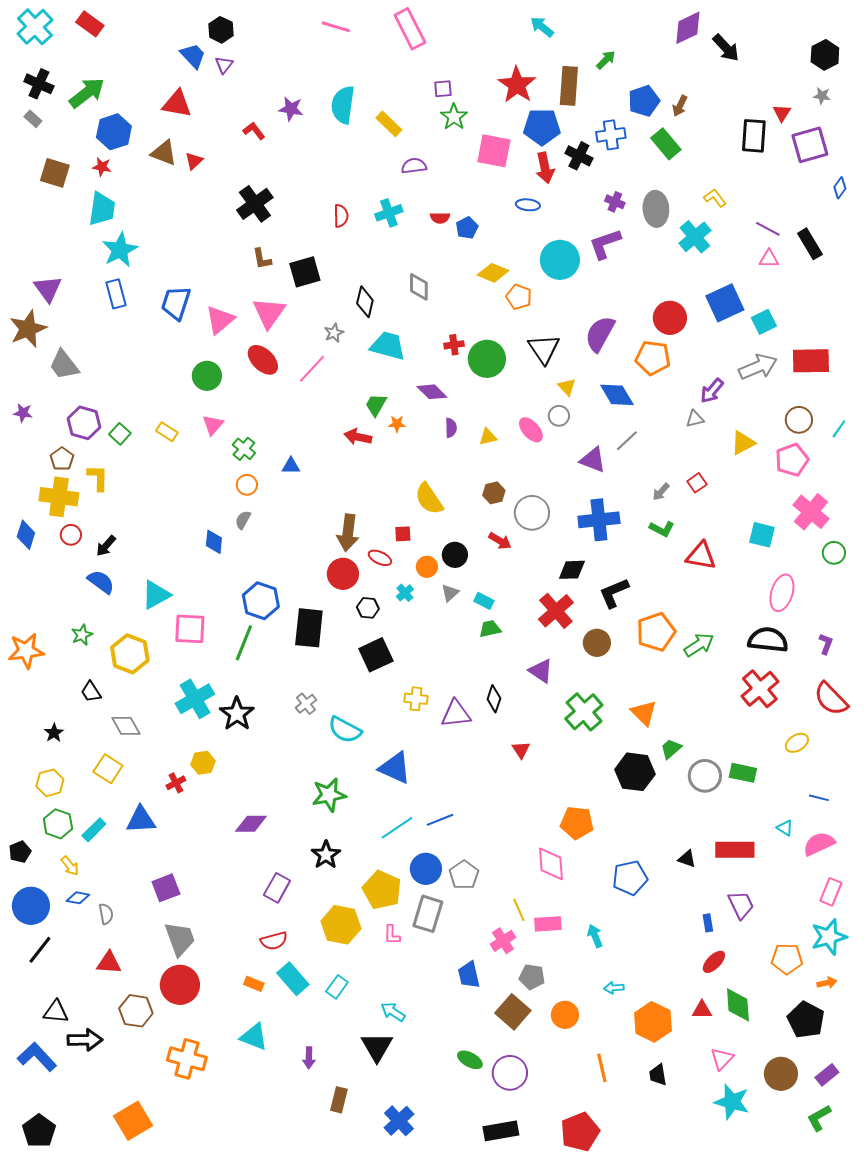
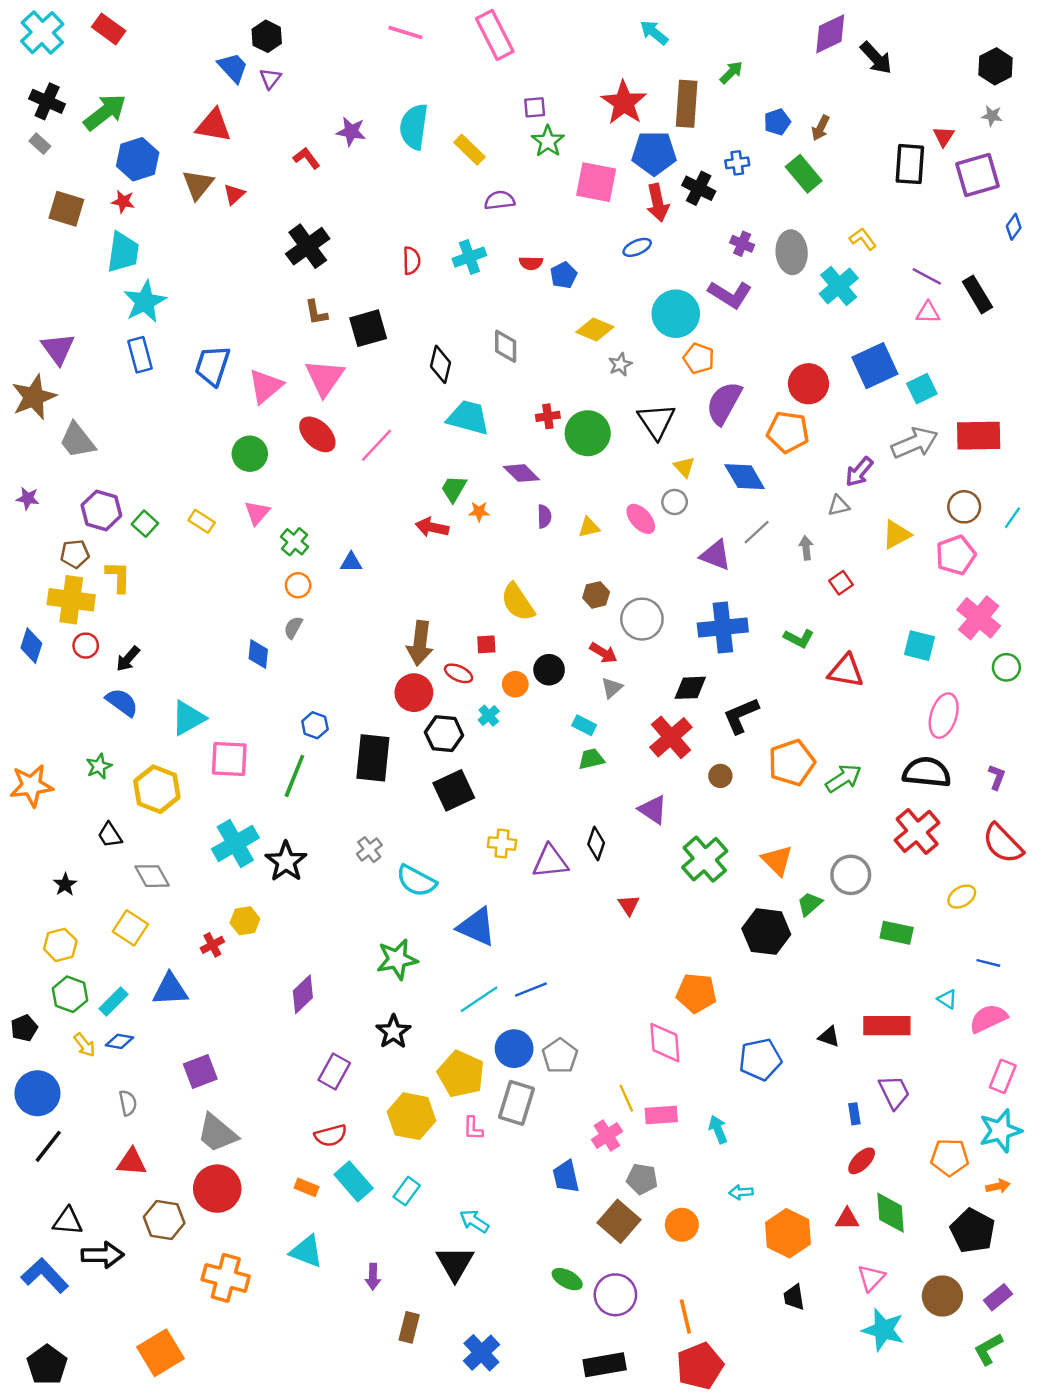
blue pentagon: (644, 101) -> (777, 122), size x0.7
blue cross: (611, 135) -> (737, 163), size x0.7
brown triangle: (164, 153) -> (198, 185), turned 48
blue ellipse: (528, 205) -> (637, 247), turned -30
purple L-shape: (605, 244) -> (730, 294), turned -129
orange pentagon: (519, 297) -> (699, 358), moved
gray star: (334, 333) -> (620, 364), moved
brown pentagon: (62, 459) -> (75, 554), turned 30
gray arrow: (661, 492) -> (806, 548), moved, turned 132
gray triangle: (450, 593) -> (612, 688), moved
blue hexagon: (261, 601) -> (315, 725), size x0.6
black hexagon: (368, 608) -> (444, 734), size x1.4
brown circle: (597, 643) -> (720, 776), size x0.7
gray circle: (705, 776) -> (851, 875), moved
purple diamond: (251, 824) -> (303, 994), turned -44
blue diamond: (78, 898) -> (119, 1041), moved
gray trapezoid: (180, 939) -> (217, 1133), turned 150
orange line: (602, 1068) -> (685, 1317), moved

